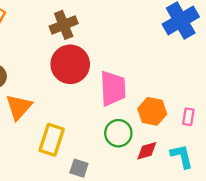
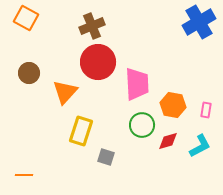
orange triangle: (19, 107) -> (65, 92), moved
cyan L-shape: (182, 156) -> (200, 146), turned 75

